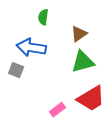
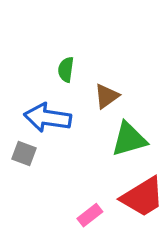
brown triangle: (79, 34) -> (107, 96), moved

